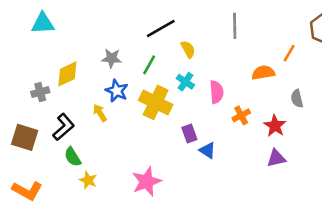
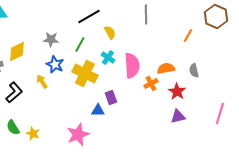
orange semicircle: (263, 73) -> (166, 68), moved
pink semicircle: (217, 92) -> (132, 65), size x1.4
blue triangle: (207, 150) -> (98, 110), moved, turned -32
green semicircle: (73, 157) -> (13, 127), moved

